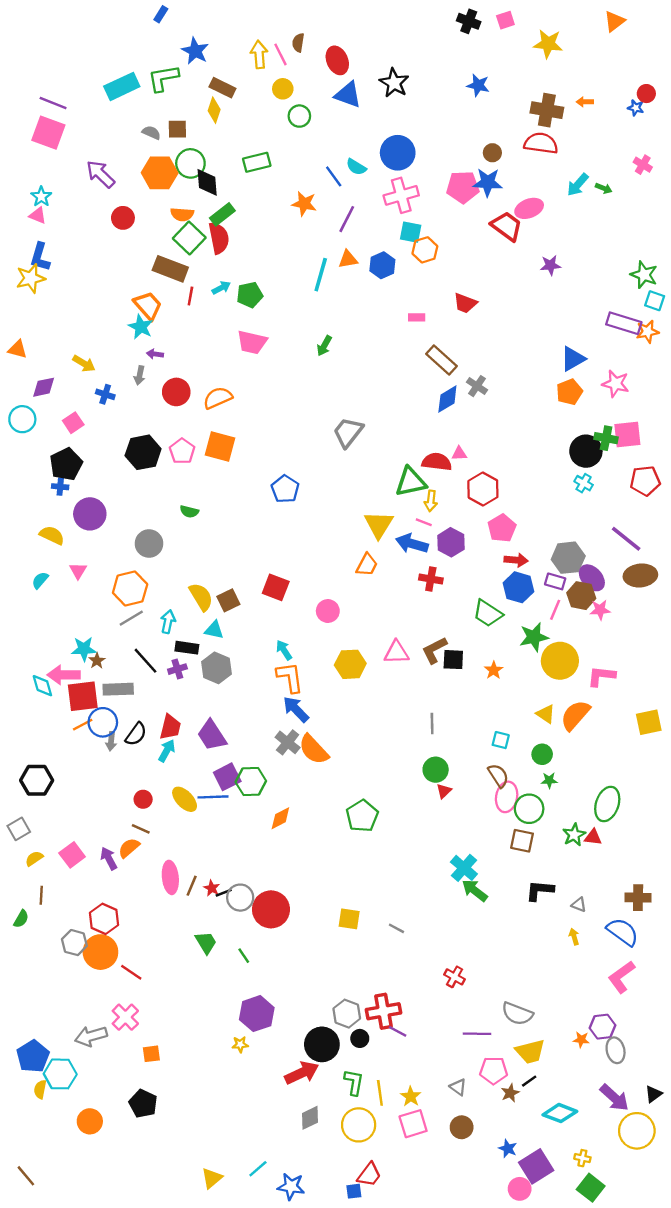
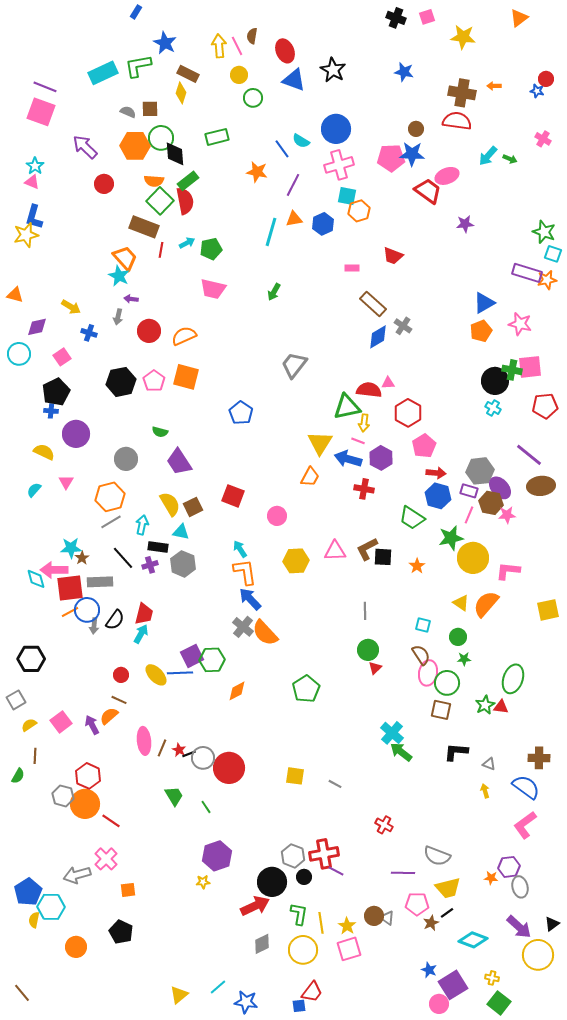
purple trapezoid: (212, 735) -> (179, 462), moved
brown circle: (462, 1127) -> (374, 916), moved

